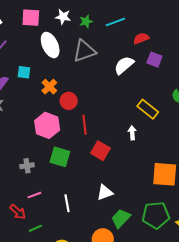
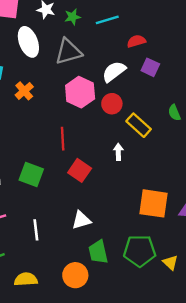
red circle: (69, 101) -> (112, 104), moved
pink hexagon: (47, 125) -> (80, 92), moved
green trapezoid: (121, 218) -> (98, 252), turned -60

